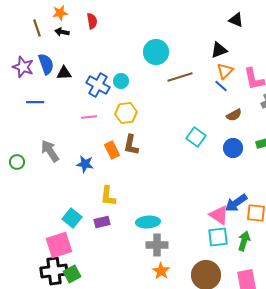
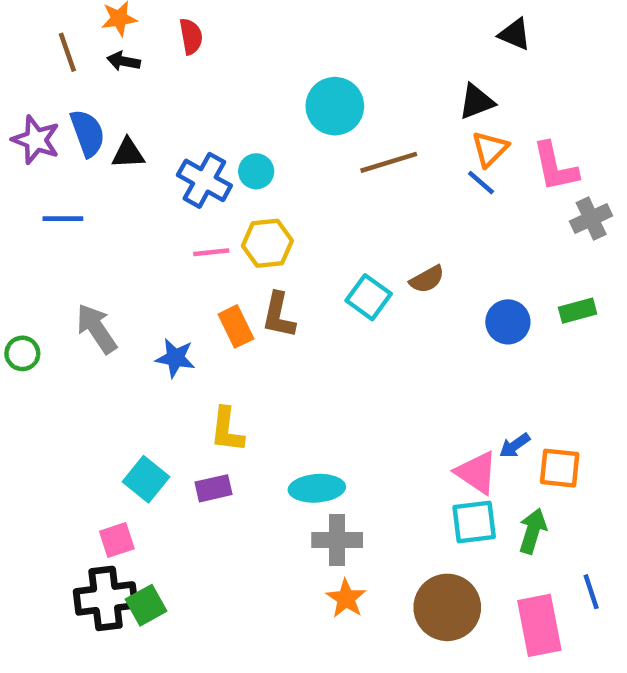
brown semicircle: (234, 115) -> (427, 279), moved
pink line: (89, 117) -> (211, 252), moved
cyan square: (196, 137) -> (369, 297), moved
blue arrow: (236, 203) -> (515, 446), size x0.6
pink square: (59, 245) -> (117, 540), size x0.6

